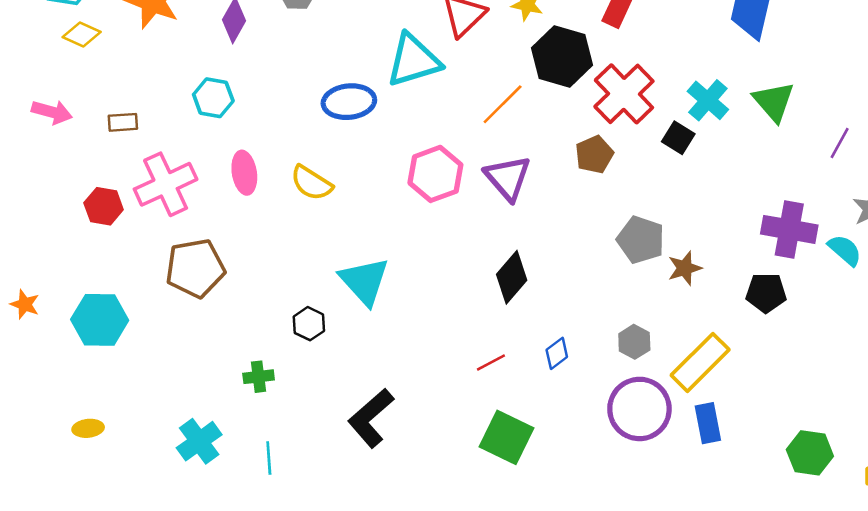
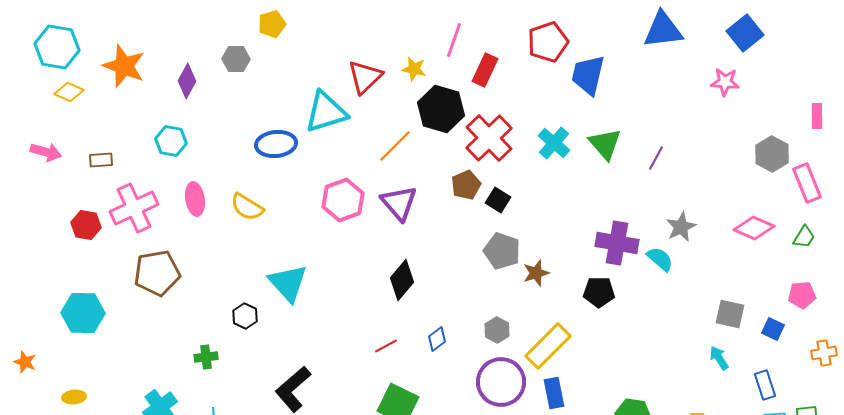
black square: (678, 138) -> (498, 200), moved
purple line: (840, 143) -> (656, 158), moved
orange star: (25, 304) -> (25, 362), moved

